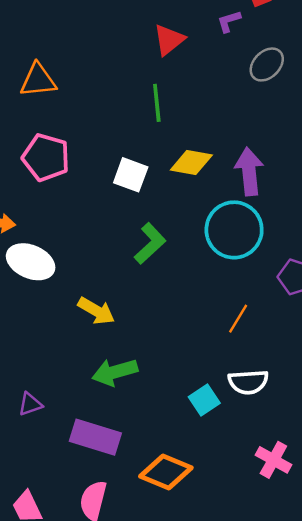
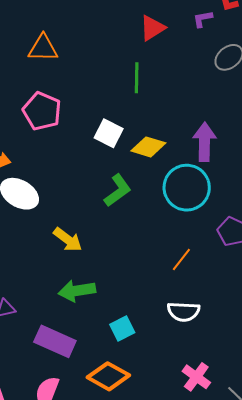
yellow diamond: (191, 163) -> (148, 147), moved
cyan square: (204, 400) -> (122, 329), moved

